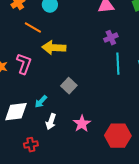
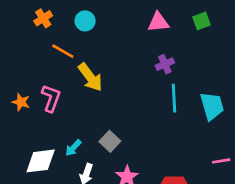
yellow arrow: (54, 48) -> (90, 77), turned -130
gray square: (69, 86) -> (110, 141), moved

